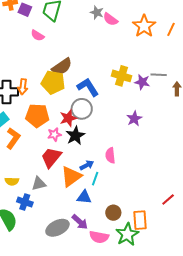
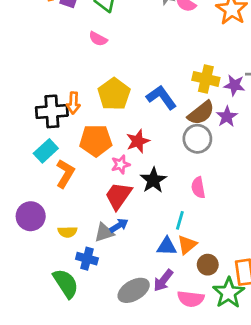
pink semicircle: (38, 35) -> (98, 39), moved
brown semicircle: (62, 67) -> (201, 113), moved
yellow pentagon: (53, 82) -> (114, 94), turned 30
gray circle: (82, 109) -> (197, 139), moved
purple star: (134, 119) -> (227, 117), moved
black star: (75, 136) -> (153, 180), moved
blue arrow: (87, 165) -> (119, 226), moved
orange triangle: (71, 176) -> (187, 245), moved, size x0.7
purple arrow: (80, 222) -> (163, 280), turned 90

